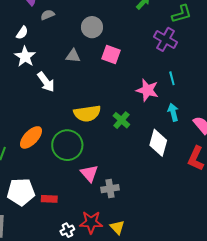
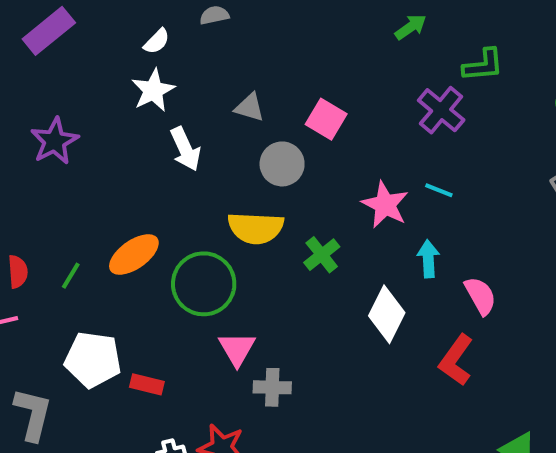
gray circle: (92, 27) -> (282, 164), moved
cyan line: (172, 78) -> (439, 190), turned -64

